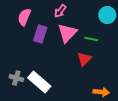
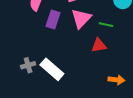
red triangle: (84, 59) -> (99, 45), turned 35
gray cross: (16, 78) -> (28, 65), turned -32

